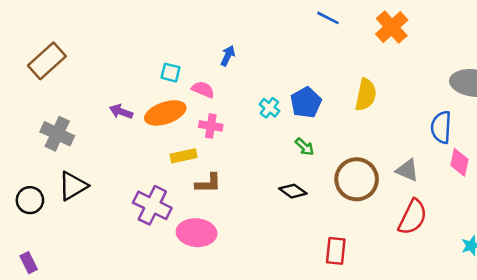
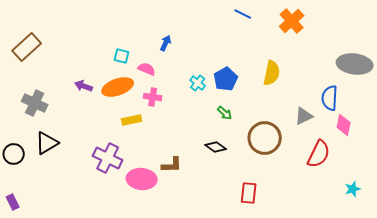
gray triangle: (407, 170) -> (304, 116), moved, turned -48
brown L-shape: (208, 183) -> (172, 165), moved
red semicircle: (413, 217) -> (319, 154), moved

